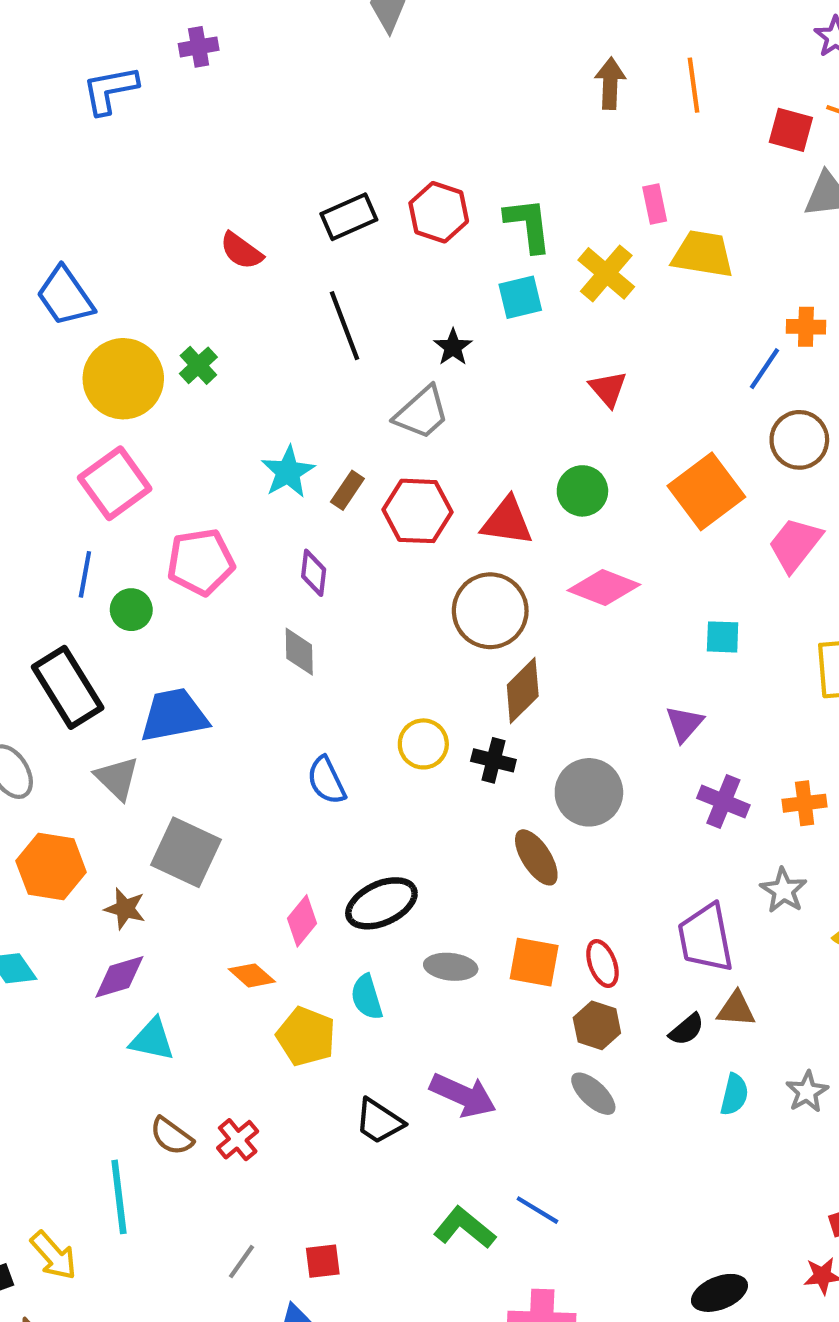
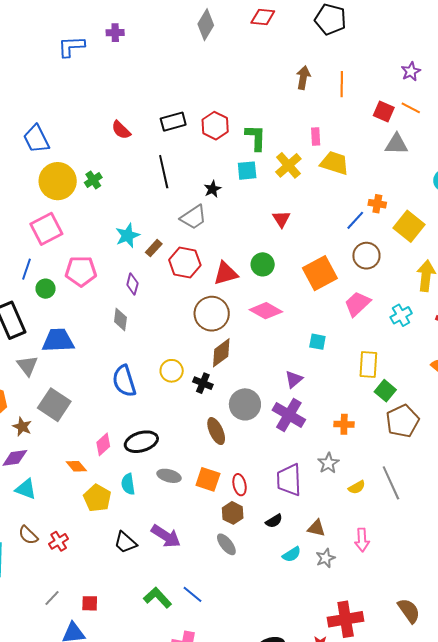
red triangle: (507, 521) -> (226, 273), turned -32
blue semicircle: (326, 780) -> (124, 381), size x1.4
purple cross: (723, 802) -> (289, 415), moved, size x1.4
brown triangle: (736, 1009) -> (316, 528), moved
cyan semicircle: (734, 1094) -> (292, 554), turned 36

